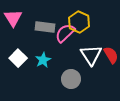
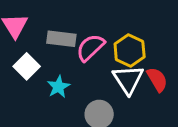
yellow hexagon: (79, 22) -> (130, 50), moved
white square: (18, 58) -> (27, 66), moved

